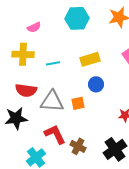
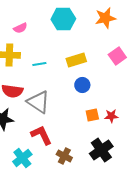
gray triangle: (52, 101) -> (38, 102), turned 30
orange square: (78, 103) -> (92, 115), moved
brown cross: (78, 146) -> (64, 156), moved

